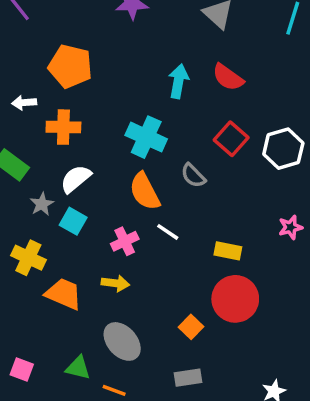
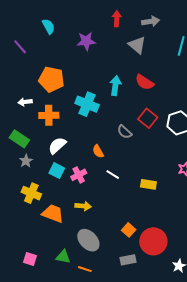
cyan cross: (146, 137) -> (87, 104), moved
gray semicircle: (193, 176) -> (124, 132), moved
orange semicircle: (145, 191) -> (98, 151), size x0.6
gray star: (42, 204) -> (26, 161), moved
pink cross: (125, 241) -> (79, 175), moved
red circle: (235, 299) -> (153, 241), moved

